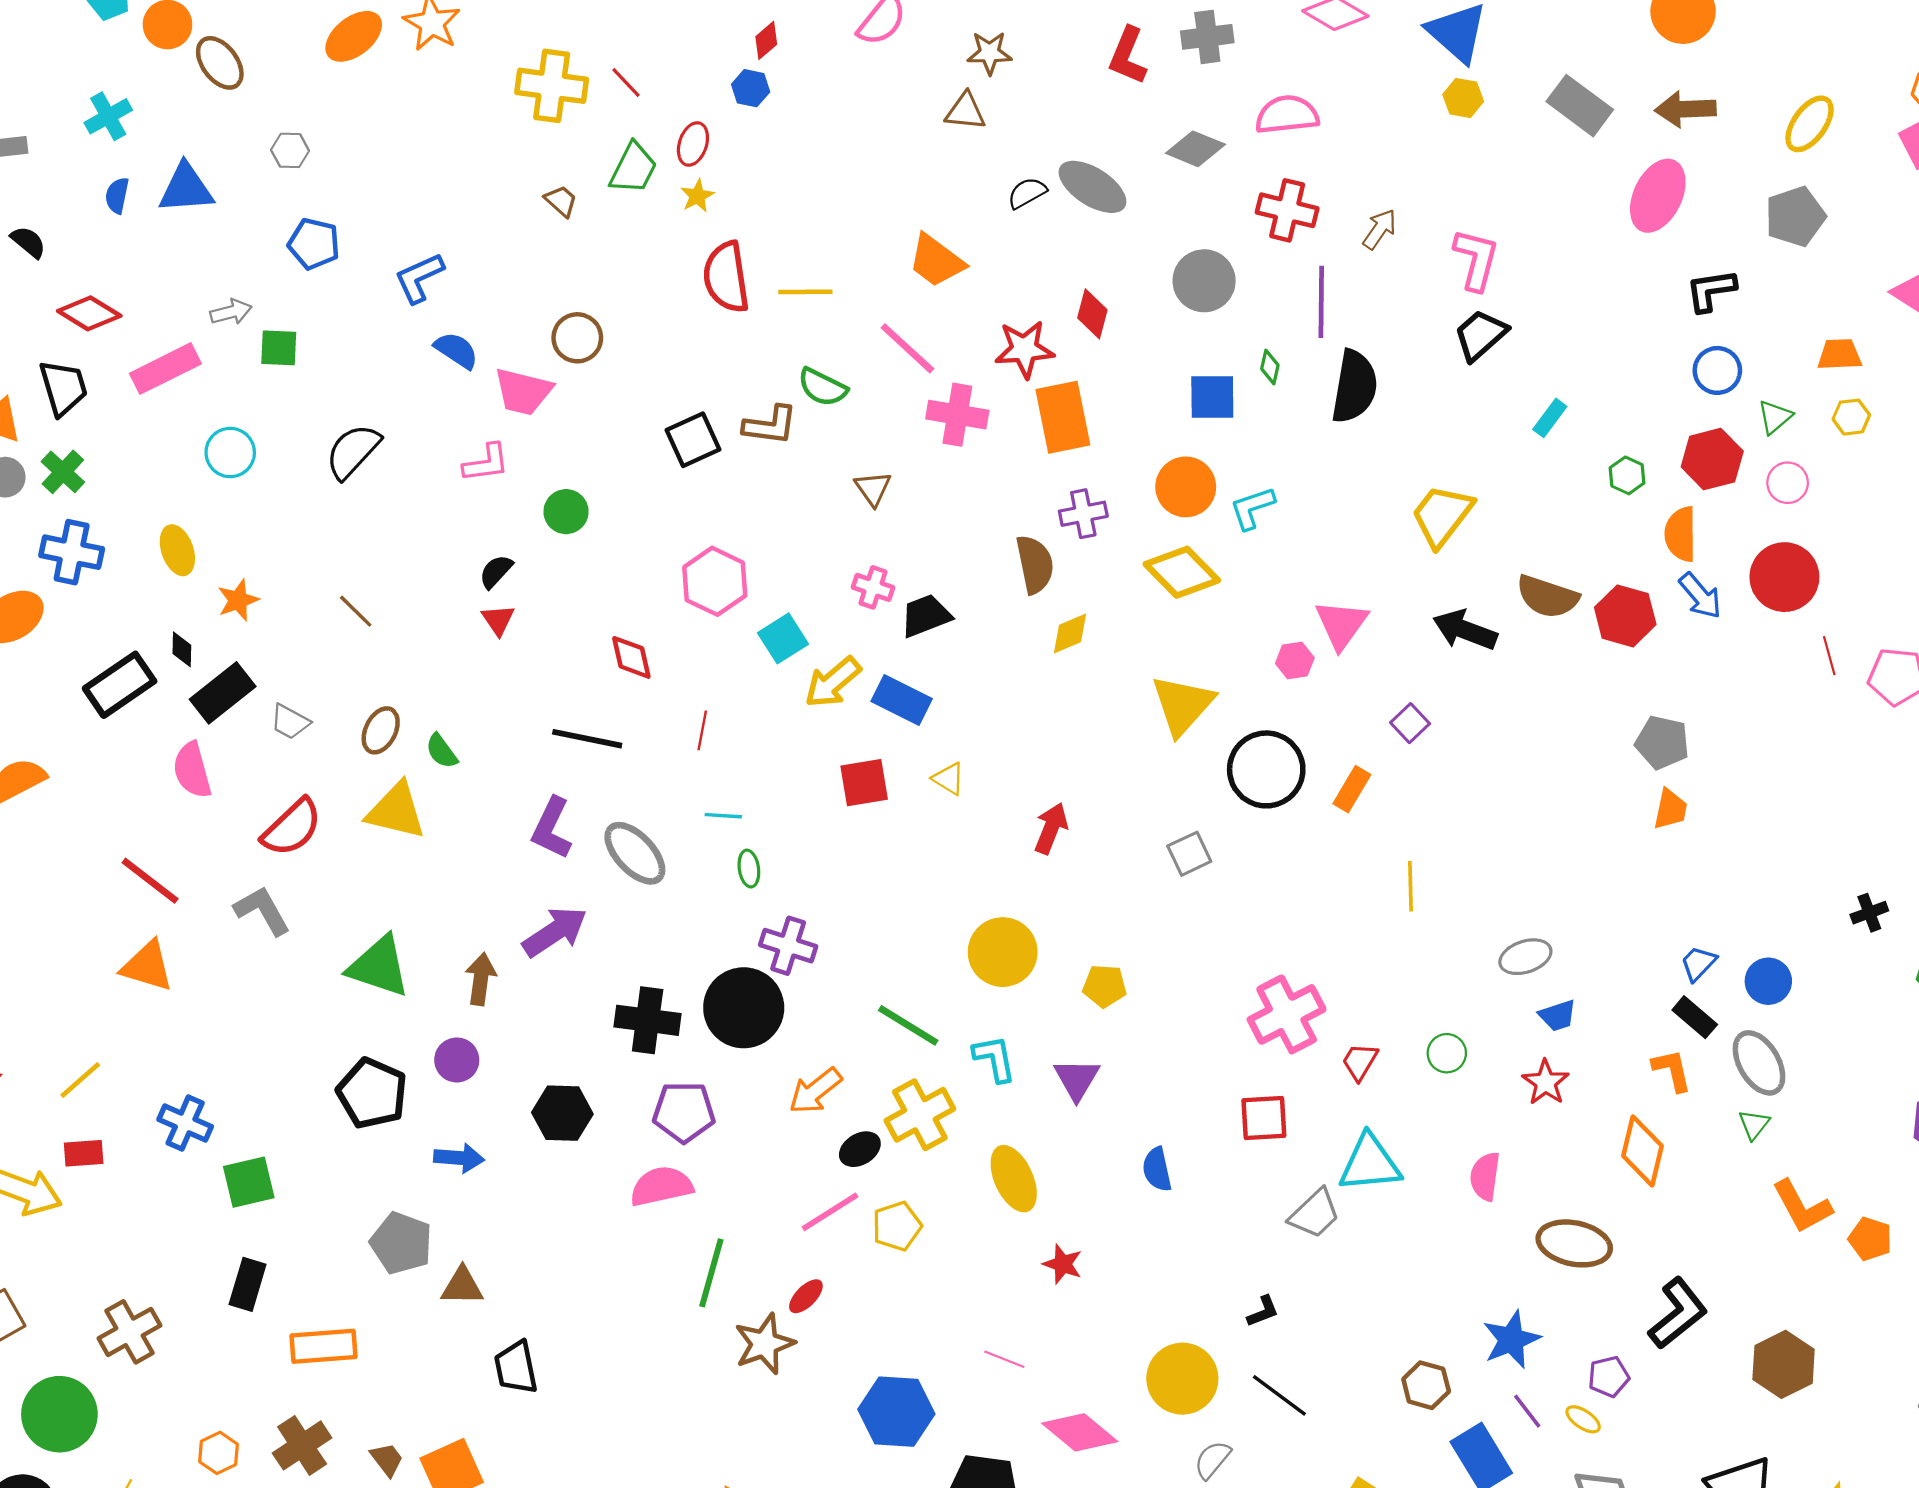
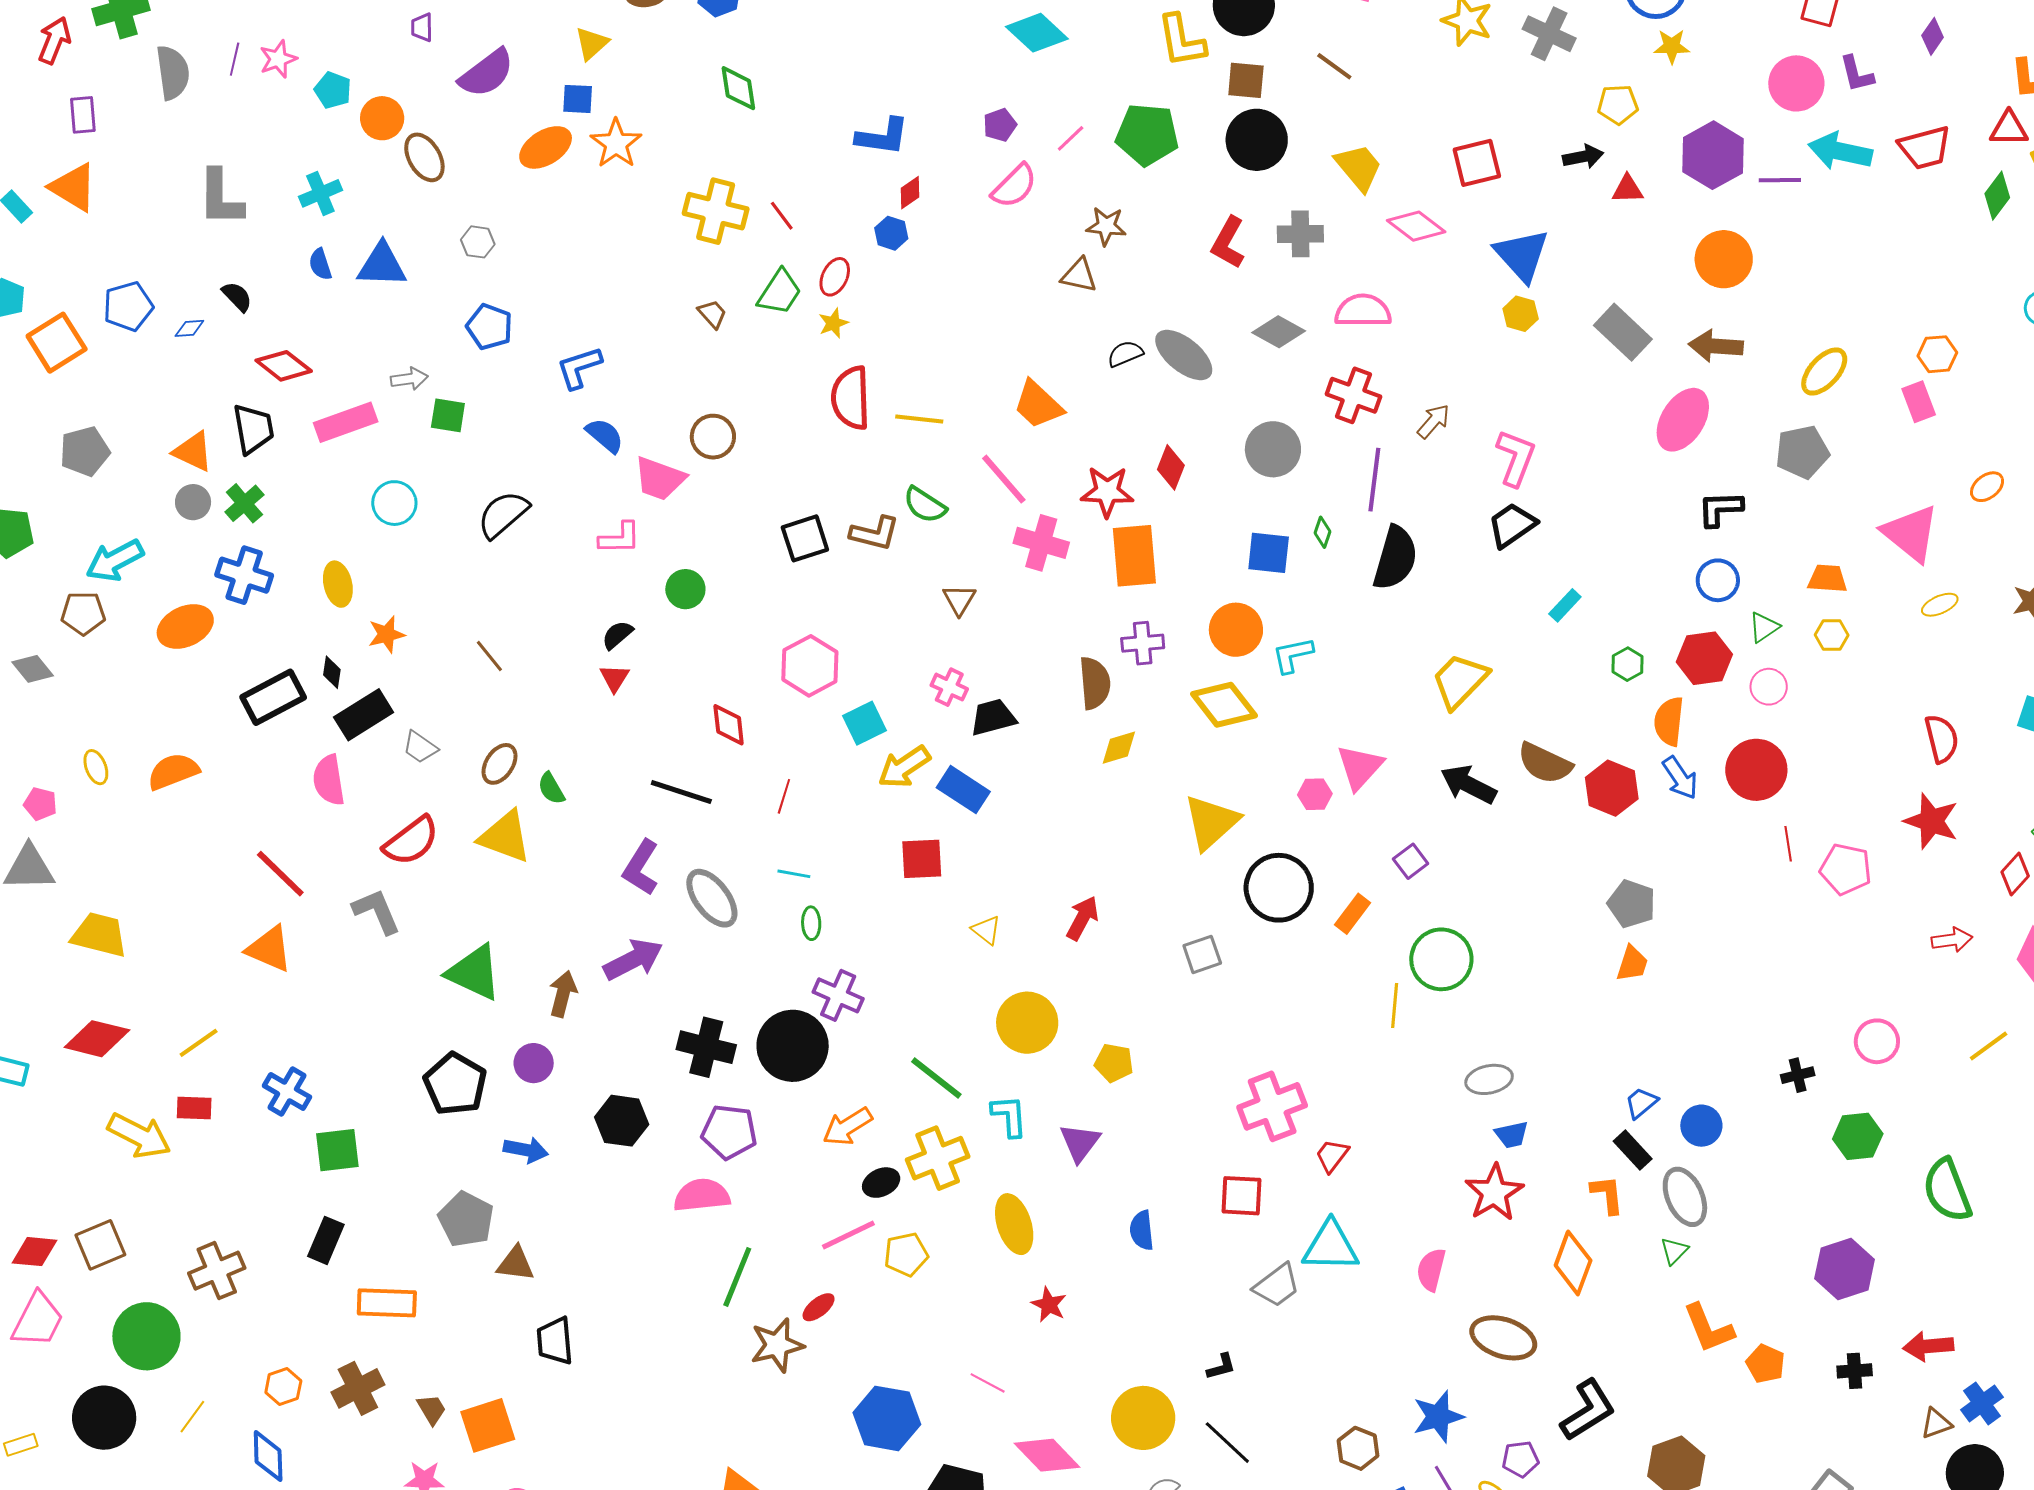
blue semicircle: (117, 195) -> (320, 264), turned -36
yellow triangle: (949, 779) -> (986, 930), moved
green circle: (1447, 1053) -> (1441, 959), moved, size x1.8
red star: (1546, 1082) -> (1494, 1193), size x1.4

